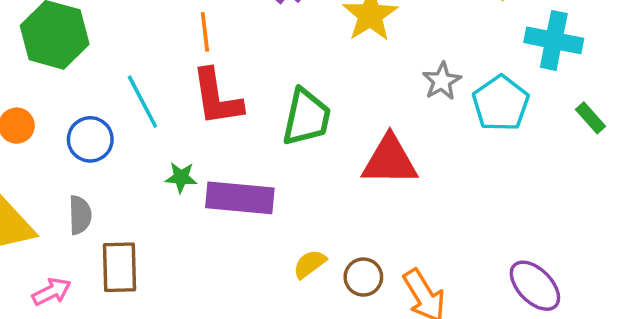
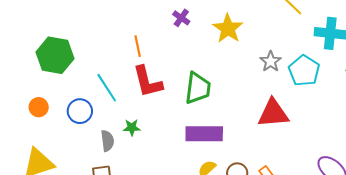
red triangle: (390, 160) -> (273, 113), moved
purple rectangle: (240, 198) -> (204, 134), moved
gray semicircle: (80, 215) -> (107, 141), moved

